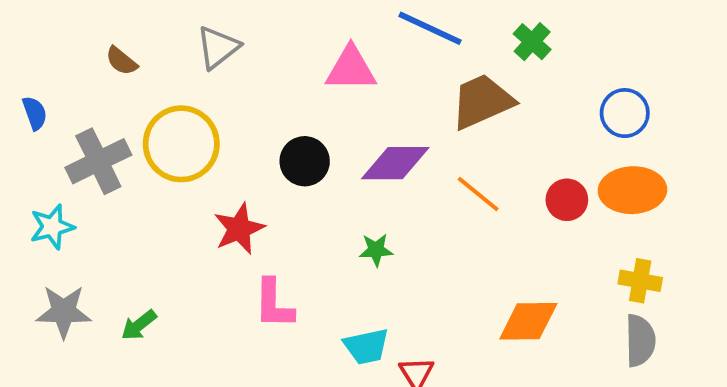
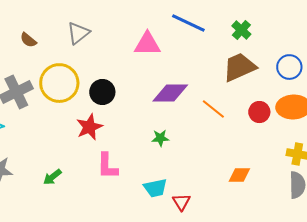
brown trapezoid: (482, 101) -> (239, 67), moved
black circle: (305, 161) -> (102, 92), moved
orange diamond: (528, 321) -> (239, 175), size x0.7
green arrow: (139, 325) -> (52, 177), moved

